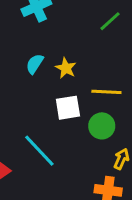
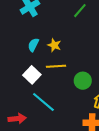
yellow line: (106, 92) -> (56, 66), moved
white square: (68, 108) -> (32, 75), moved, turned -30

